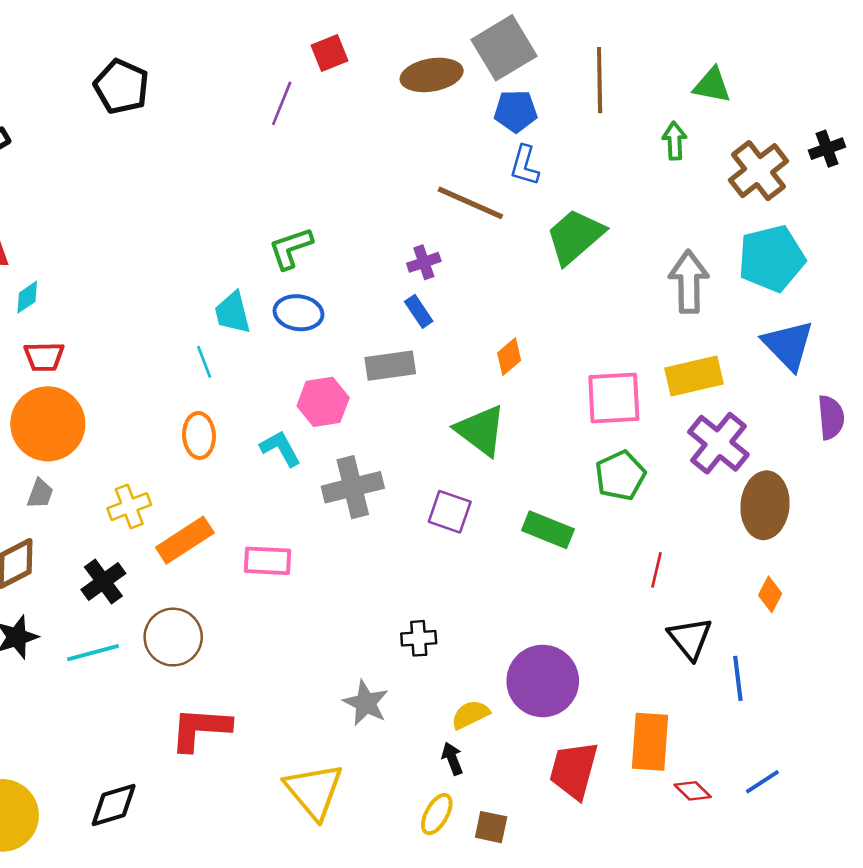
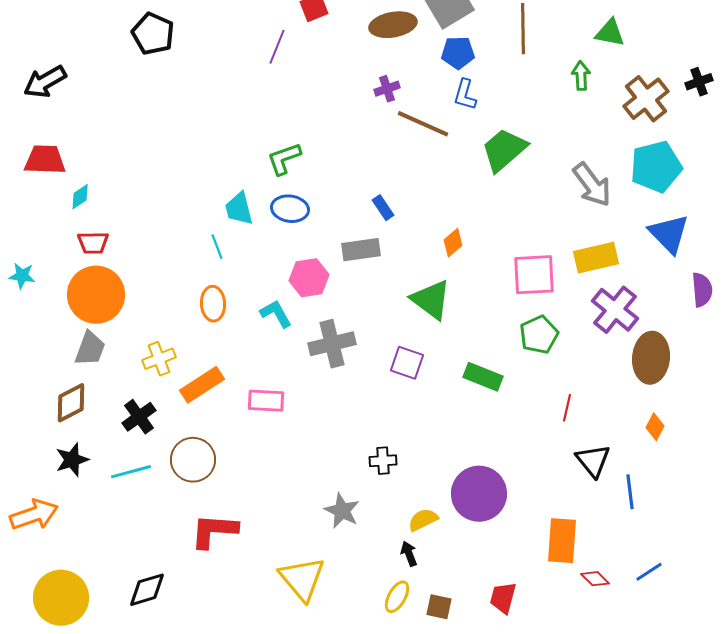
purple cross: (424, 262) -> (387, 89), moved
gray arrow: (689, 282) -> (592, 185), turned 144
gray trapezoid: (40, 494) -> (90, 349), size x1.5
red trapezoid: (574, 770) -> (503, 598), moved, size x0.7

